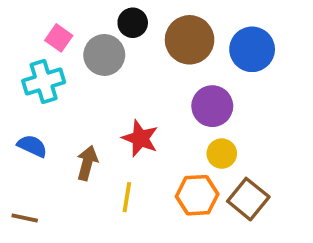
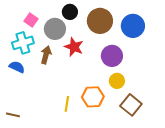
red star: (140, 138) -> (74, 47), moved
blue semicircle: (32, 146) -> (17, 67), moved
brown arrow: (87, 163) -> (46, 55), moved
orange hexagon: (197, 195) -> (93, 97), moved

